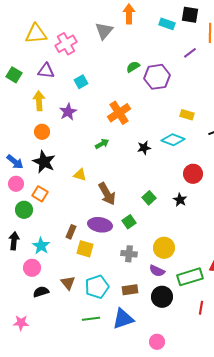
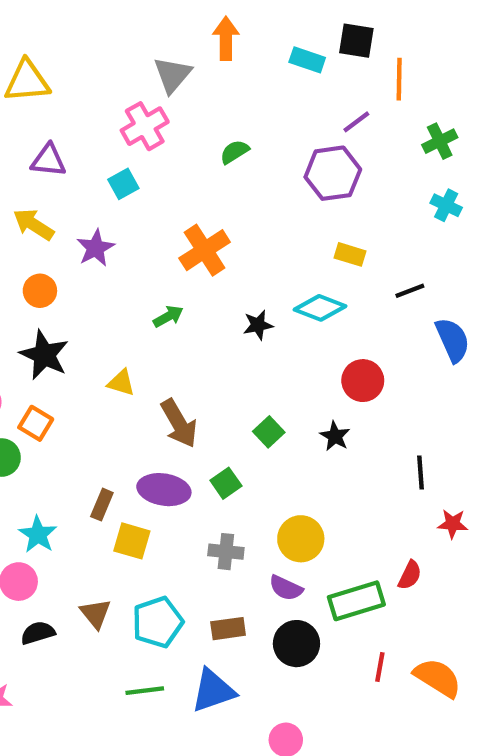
pink cross: (66, 44) -> (145, 126), moved
purple hexagon: (157, 77) -> (333, 173), moved
yellow arrow: (39, 101) -> (34, 224), turned -54

